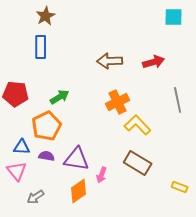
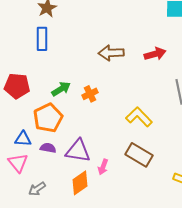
orange cross: (118, 102) -> (90, 94), moved, size x0.7

